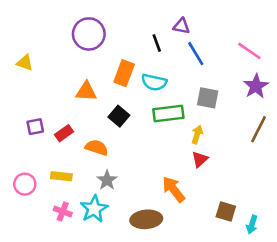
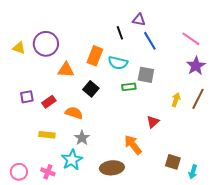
purple circle: (89, 34) -> (46, 44), moved
gray square: (208, 98) -> (146, 75), moved
green rectangle: (168, 114) -> (129, 87), size x0.6
yellow arrow: (197, 134) -> (176, 100), moved
pink circle: (25, 184) -> (19, 172), moved
pink cross: (63, 211) -> (48, 172), moved

